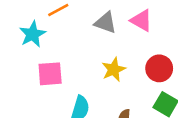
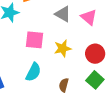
pink square: (50, 74) -> (35, 40), moved

